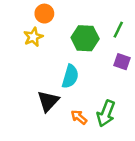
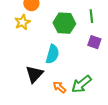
green line: (118, 30) -> (91, 16), turned -32
green arrow: (106, 113) -> (81, 84), turned 30

